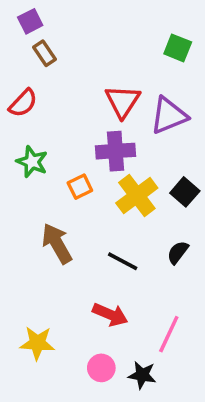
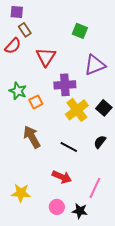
purple square: (30, 21) -> (17, 12), turned 32
green square: (178, 48) -> (80, 31), moved
red triangle: (123, 101) -> (46, 57), moved
red semicircle: (23, 103) -> (13, 46), moved
orange square: (80, 187) -> (36, 102), moved

